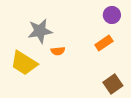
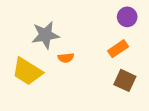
brown square: (113, 84) -> (125, 80), moved, turned -30

